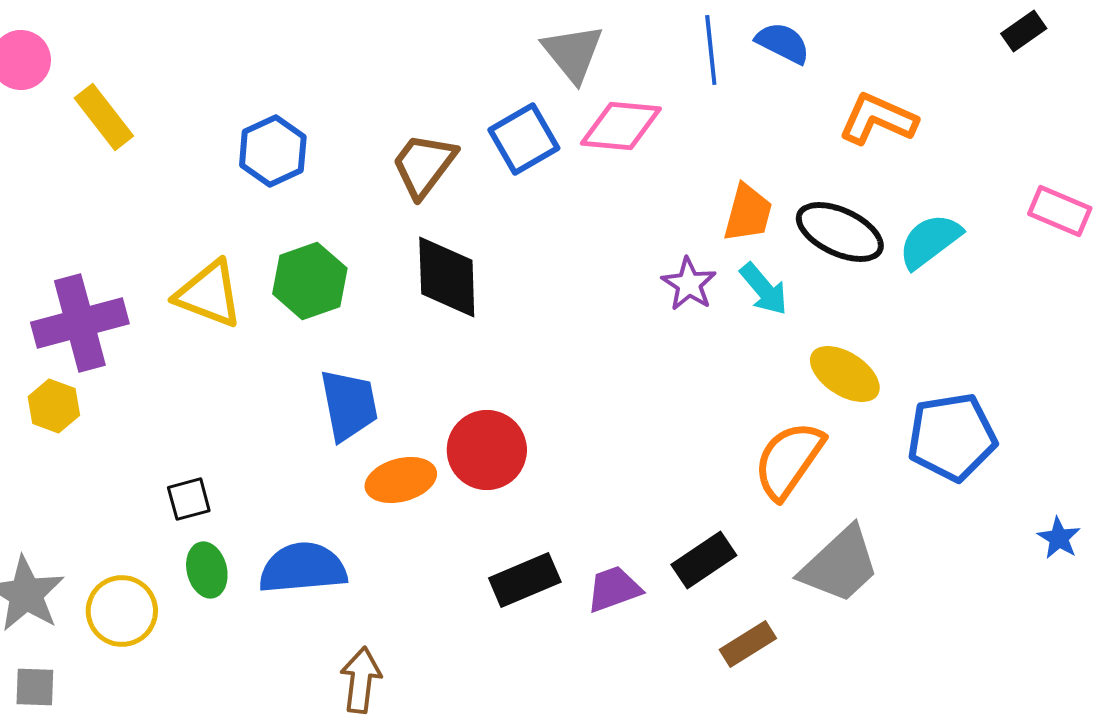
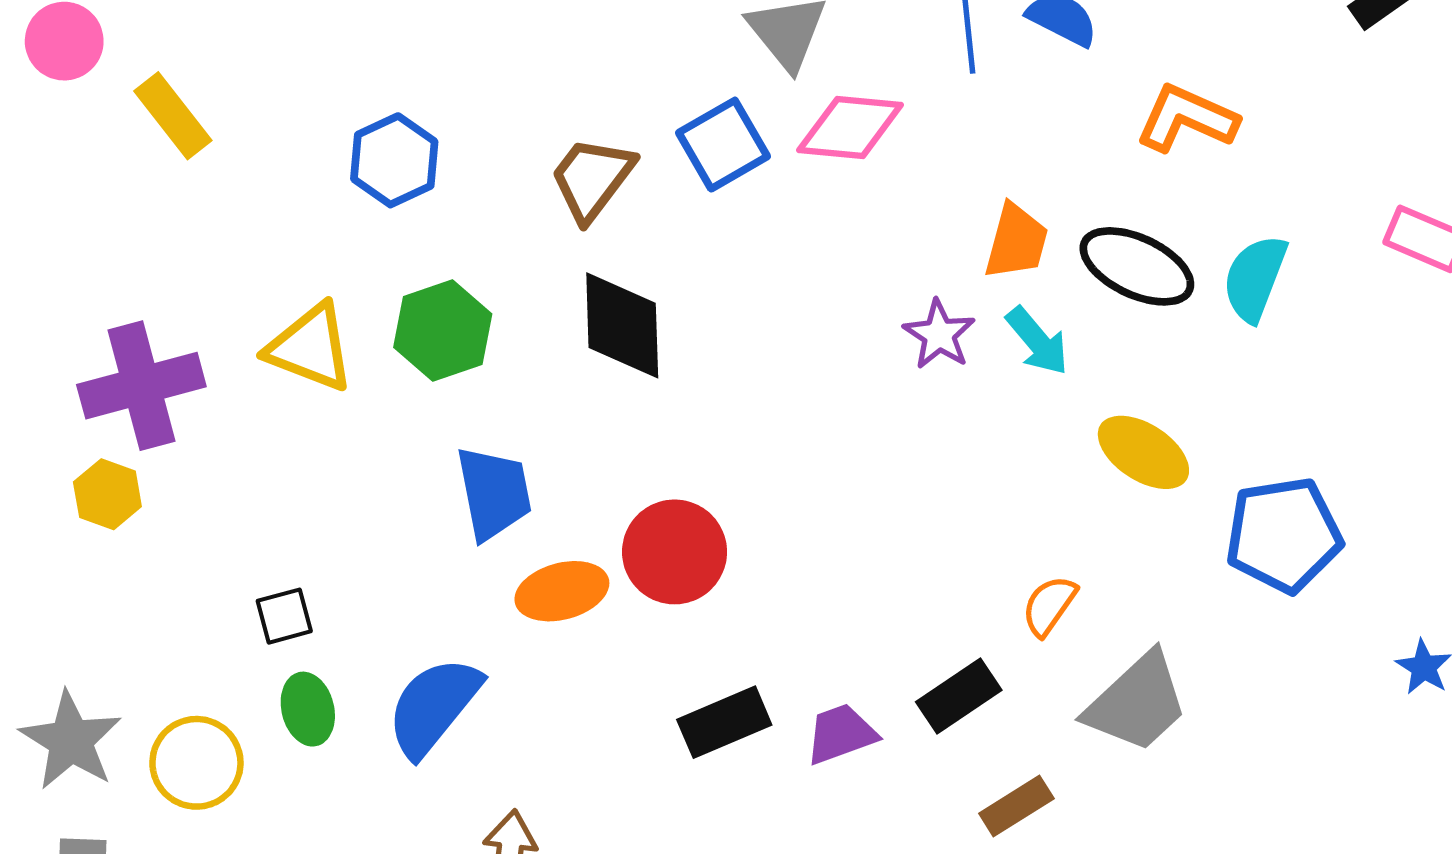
cyan semicircle: (930, 241) -> (1255, 278), turned -32
orange semicircle: (789, 460) -> (1049, 606), moved, size x0.6
blue semicircle: (303, 568) -> (434, 706), turned -46

